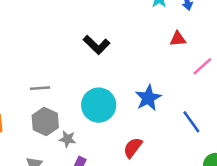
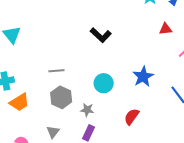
cyan circle: (99, 105) -> (104, 83), size x0.7
gray star: (67, 139) -> (87, 110), moved

